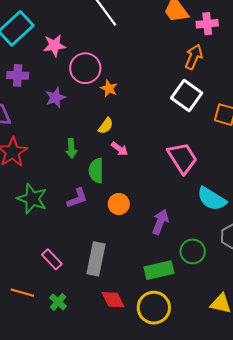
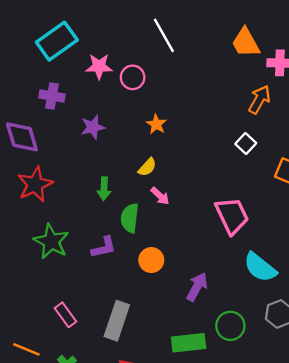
pink circle: (85, 68) -> (133, 77), moved, size x0.7
white square: (187, 95) -> (246, 144), size x0.6

